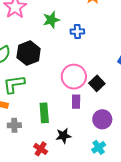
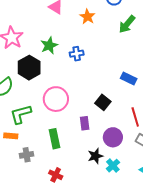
black hexagon: (29, 53) -> (29, 68), moved
pink circle: (74, 77) -> (56, 99), moved
black star: (63, 136) -> (95, 156), moved

